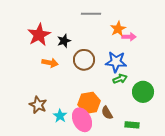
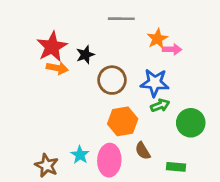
orange arrow: (50, 63) -> (57, 68), moved
orange hexagon: (89, 103) -> (123, 121), moved
brown star: (38, 105) -> (47, 165), moved
pink ellipse: (82, 120) -> (109, 160), turned 30

